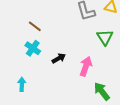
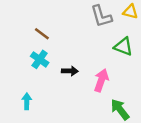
green triangle: (105, 37) -> (123, 47), turned -36
black arrow: (59, 58) -> (70, 71), turned 32

